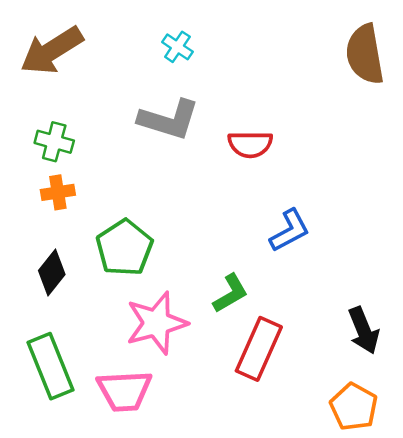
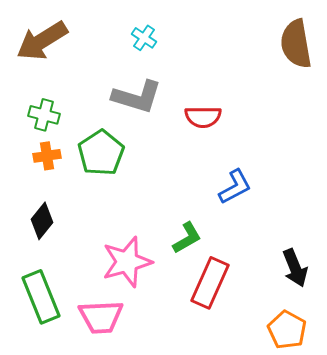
green pentagon: (124, 248) -> (101, 153), moved

